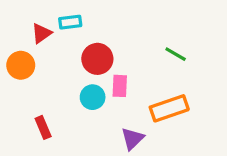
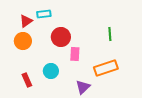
green line: (176, 54) -> (110, 34), turned 56
orange circle: (21, 65) -> (23, 41), moved
cyan circle: (93, 97) -> (51, 71), moved

